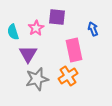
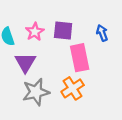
purple square: (57, 17) -> (63, 31), moved

